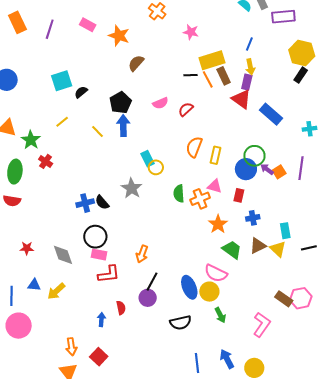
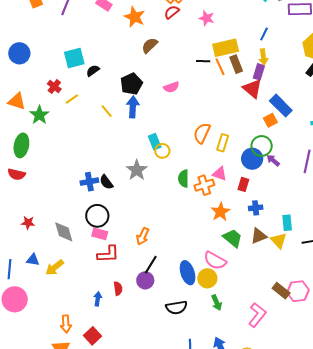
red semicircle: (186, 109) -> (172, 12), moved
red cross: (46, 161) -> (54, 86), moved
orange square: (279, 172) -> (270, 120), moved

